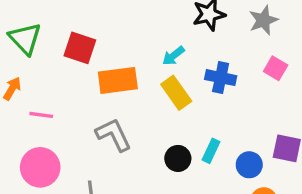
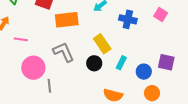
yellow rectangle: (176, 93) -> (102, 44), moved
black circle: (178, 158) -> (94, 63), moved
pink circle: (40, 167) -> (33, 68), moved

